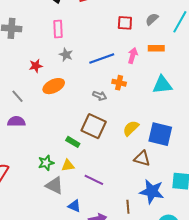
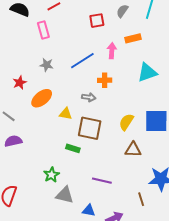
pink rectangle: (58, 29) -> (43, 30), moved
brown triangle: (142, 158) -> (133, 150), moved
yellow triangle: (68, 165) -> (66, 114), moved, turned 32

